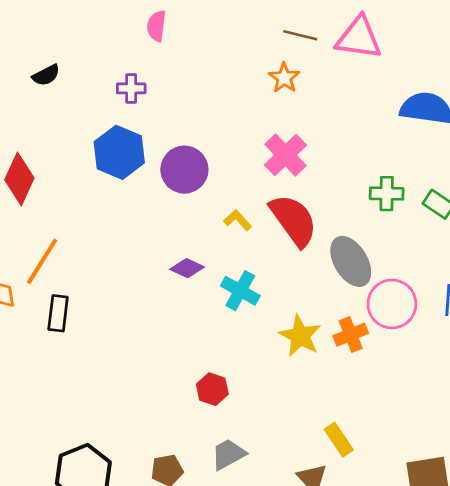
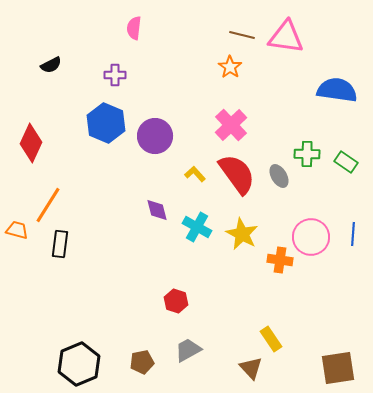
gray ellipse: (351, 261) -> (279, 176), moved, size x0.6
purple diamond: (187, 268) -> (157, 210), turned 50
orange cross: (351, 335) -> (280, 260), turned 30
yellow star: (300, 336) -> (242, 234), moved

